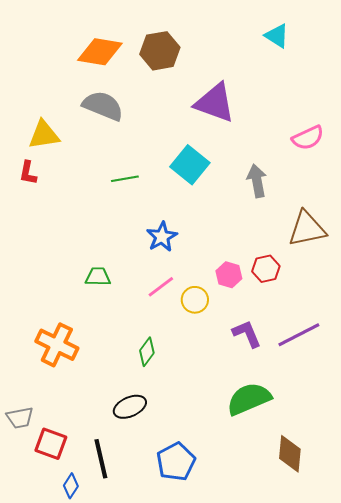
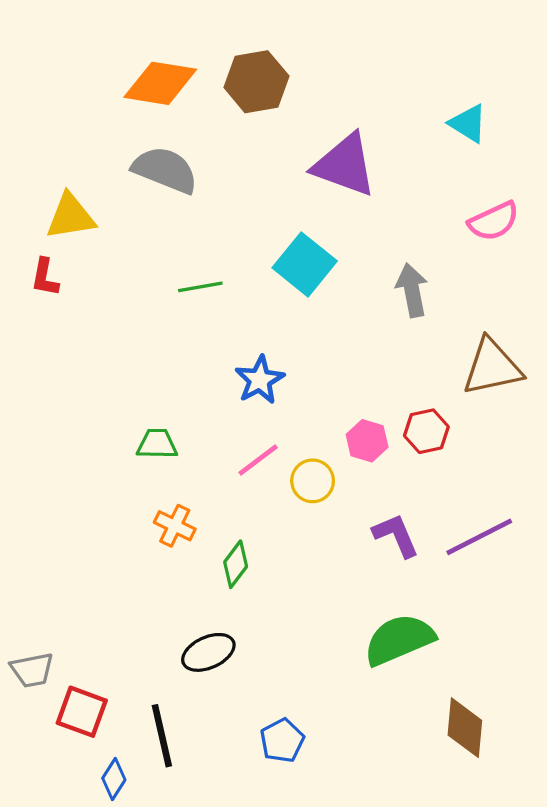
cyan triangle: (277, 36) -> (468, 123), moved
orange cross: (57, 345) -> (175, 526), moved, size x0.6
blue pentagon: (176, 462) -> (282, 741), size x0.7

